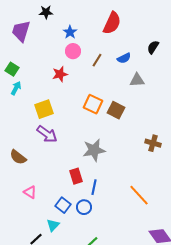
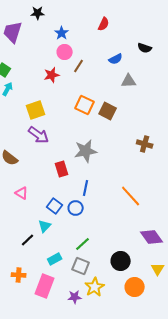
red semicircle: (112, 23) -> (104, 24), size x0.6
black semicircle: (153, 47) -> (145, 48), turned -104
brown line: (97, 60) -> (79, 66), moved
red rectangle: (76, 176) -> (62, 169), moved

